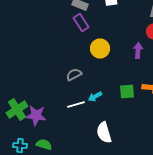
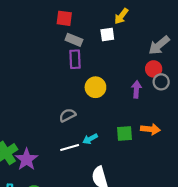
purple rectangle: (81, 22) -> (75, 59), turned 30
purple star: (36, 116) -> (27, 159), turned 30

